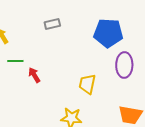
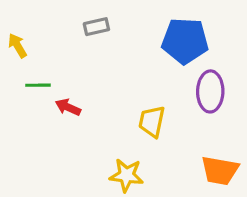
red arrow: (34, 75) -> (68, 107), turned -35

